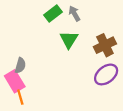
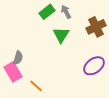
brown cross: (105, 45) -> (96, 27), moved
orange line: (20, 97) -> (36, 86), moved, turned -32

